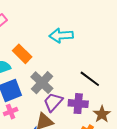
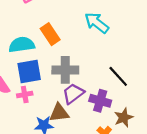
cyan arrow: (61, 35) -> (97, 23), turned 30
gray cross: (42, 83) -> (65, 70), turned 35

